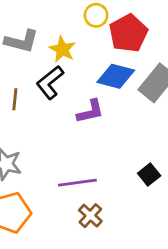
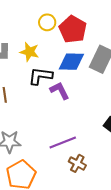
black L-shape: (50, 82) -> (40, 76), moved, turned 60
purple L-shape: (90, 111) -> (60, 91), turned -90

